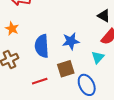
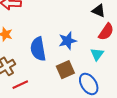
red line: (40, 81) -> (20, 85), moved

